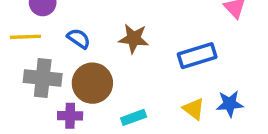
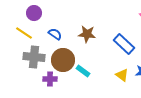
yellow line: (25, 37) -> (24, 33), turned 36
blue rectangle: (197, 56) -> (124, 44), turned 60
cyan rectangle: (134, 117) -> (83, 71), moved, turned 56

